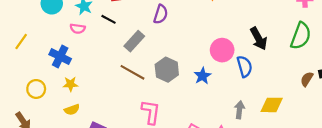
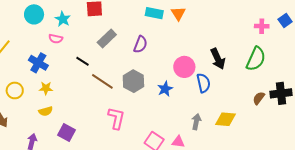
purple semicircle: (161, 14) -> (141, 44), moved
black line: (109, 19) -> (82, 61), moved
gray rectangle: (134, 41) -> (107, 39), moved

